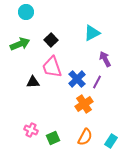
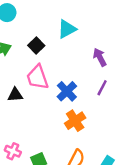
cyan triangle: (92, 33) -> (67, 29), moved
purple arrow: (105, 59) -> (100, 57), moved
purple line: (97, 82) -> (102, 88), moved

